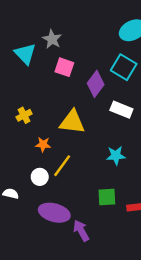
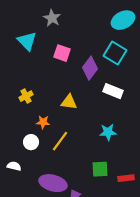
gray star: (52, 39) -> (52, 18), moved
yellow triangle: (72, 122) -> (69, 102), size x0.7
white circle: (40, 177) -> (31, 142), moved

